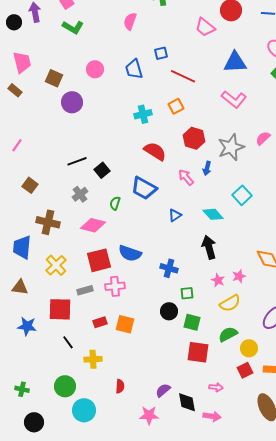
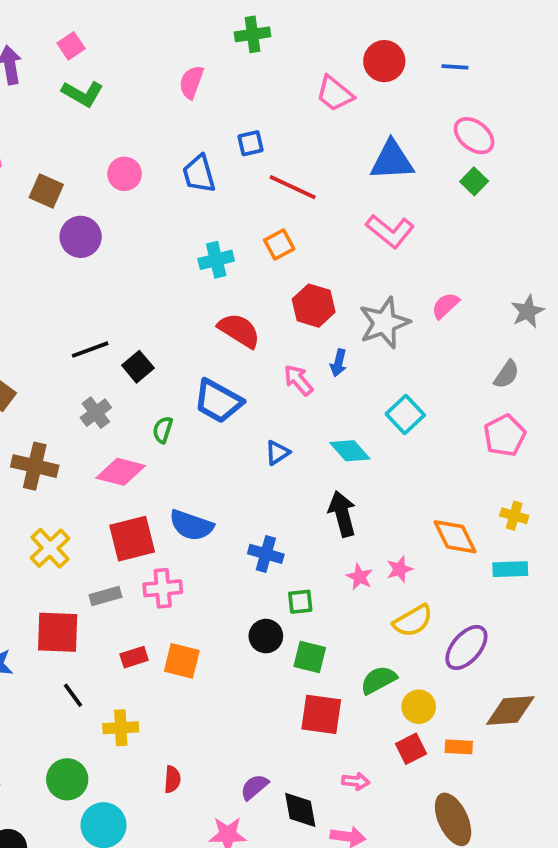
yellow semicircle: (230, 303) -> (413, 621), moved

